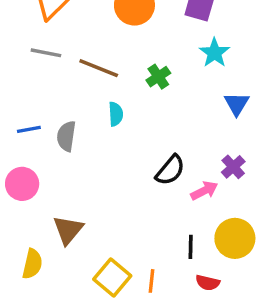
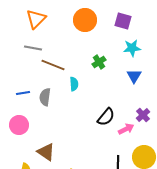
cyan star: (214, 53) -> (132, 48), turned 30
brown line: (99, 68) -> (53, 65), moved
blue triangle: (237, 104) -> (134, 76), moved
brown triangle: (68, 230) -> (46, 152), turned -36

